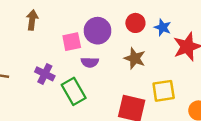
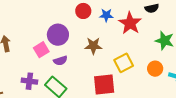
red circle: (135, 23) -> (83, 11), moved

